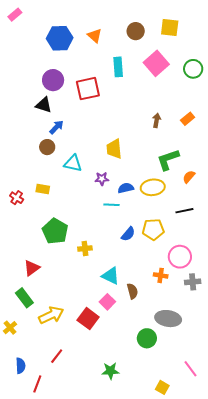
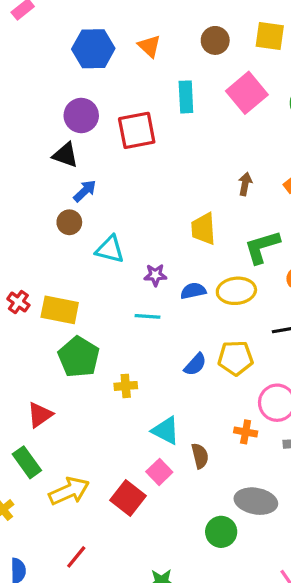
yellow trapezoid: (114, 149) -> (203, 229), moved
yellow rectangle: (43, 189) -> (60, 310), moved, size x1.6
cyan line: (112, 205) -> (147, 316), moved

